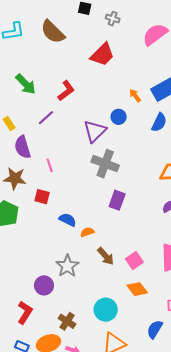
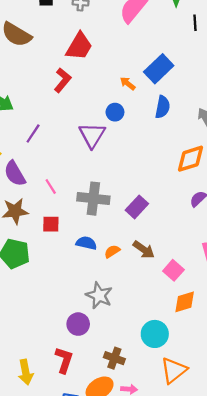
red L-shape: (66, 91) -> (63, 80), moved
gray cross: (105, 164) -> (93, 199), moved
purple rectangle: (117, 200) -> (137, 207), turned 36
brown arrow: (106, 256) -> (144, 250), moved
orange diamond: (137, 289) -> (185, 302), turned -55

